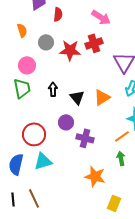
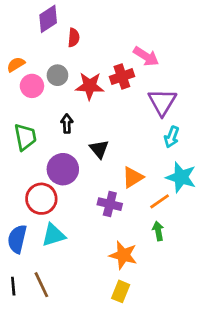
pink arrow: (101, 17) -> (146, 56), moved
orange semicircle: (22, 30) -> (16, 64), moved, turned -104
pink circle: (27, 65) -> (32, 86), moved
black arrow: (53, 89) -> (67, 124), moved
orange triangle: (102, 97) -> (133, 177), moved
purple circle: (66, 122) -> (63, 169), moved, size x1.5
yellow rectangle: (114, 203) -> (121, 291), moved

